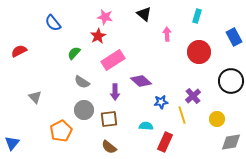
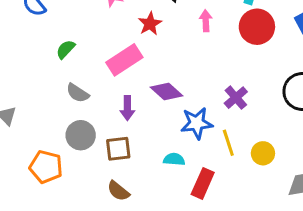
red star: (98, 36) -> (150, 24), moved
red circle: (199, 52) -> (257, 27), moved
purple cross: (193, 96) -> (236, 98), moved
blue star: (161, 102) -> (197, 123), size x1.5
yellow circle: (217, 119) -> (263, 153), moved
orange pentagon: (61, 131) -> (46, 167), turned -30

